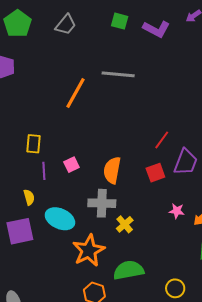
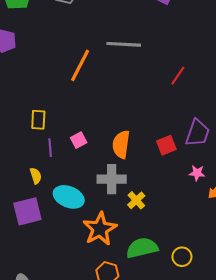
red line: (162, 140) -> (178, 76), moved
pink star: (177, 211) -> (197, 173), moved
yellow circle: (175, 288) -> (182, 257), moved

